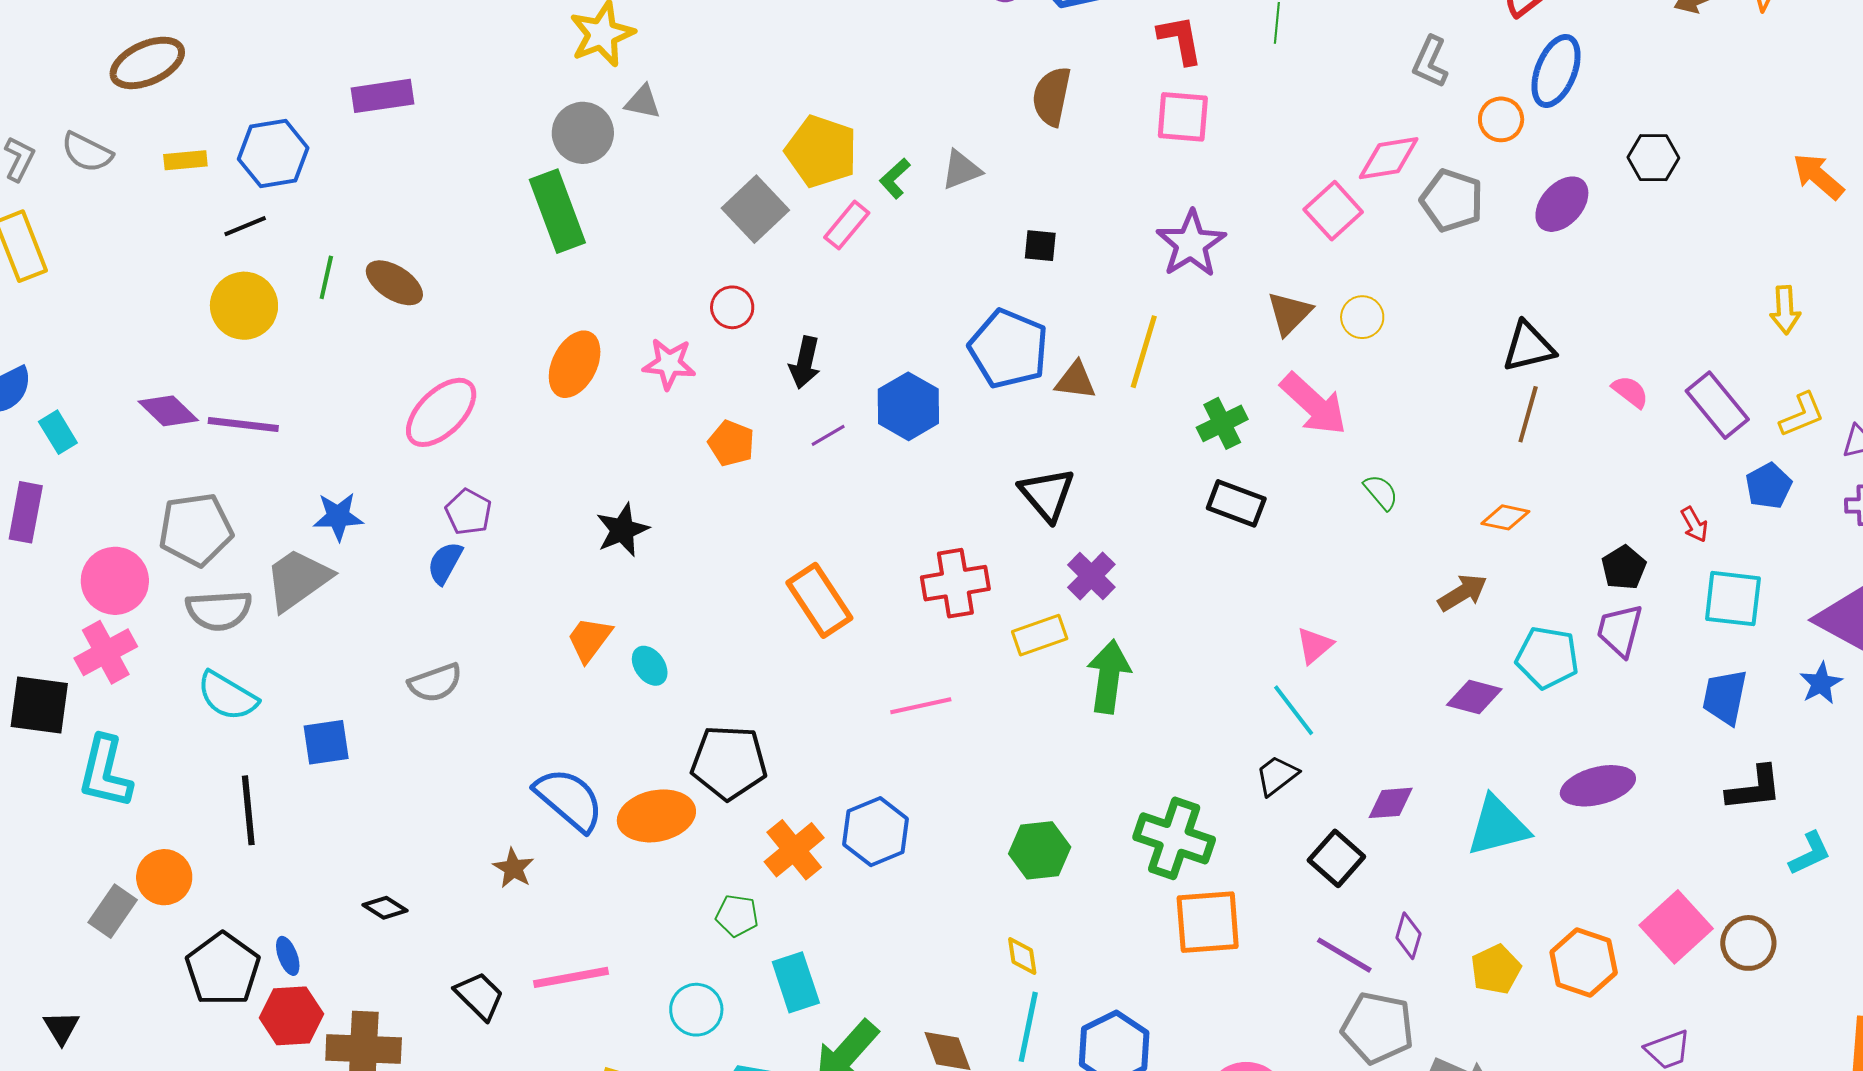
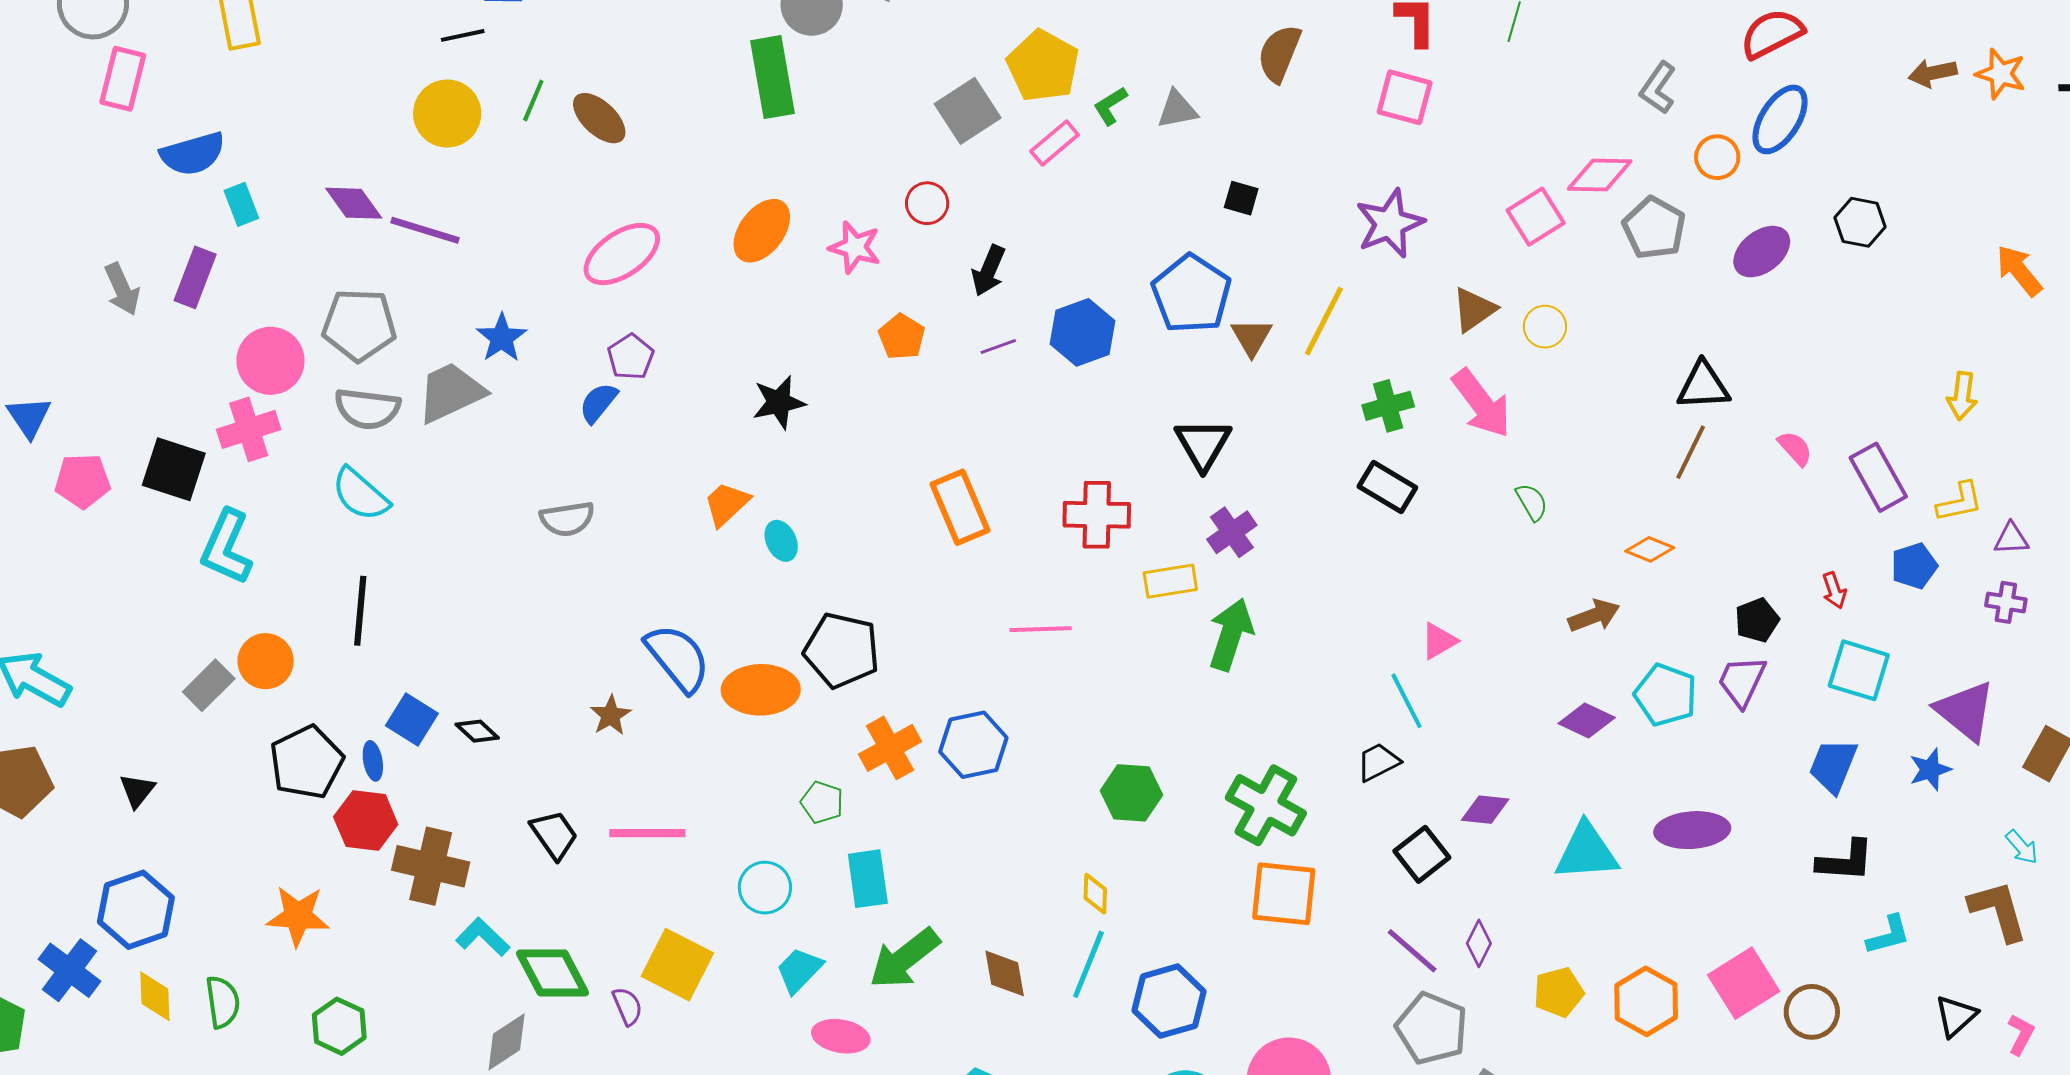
brown triangle: (1076, 380) -> (1252, 337), turned 42
blue star: (338, 517) -> (502, 338), turned 30
blue square: (326, 742) -> (412, 720), moved, turned 30

